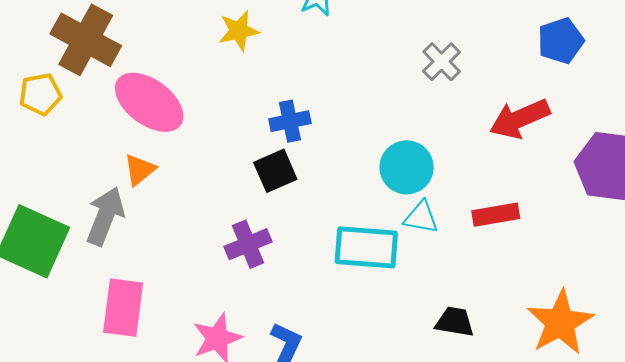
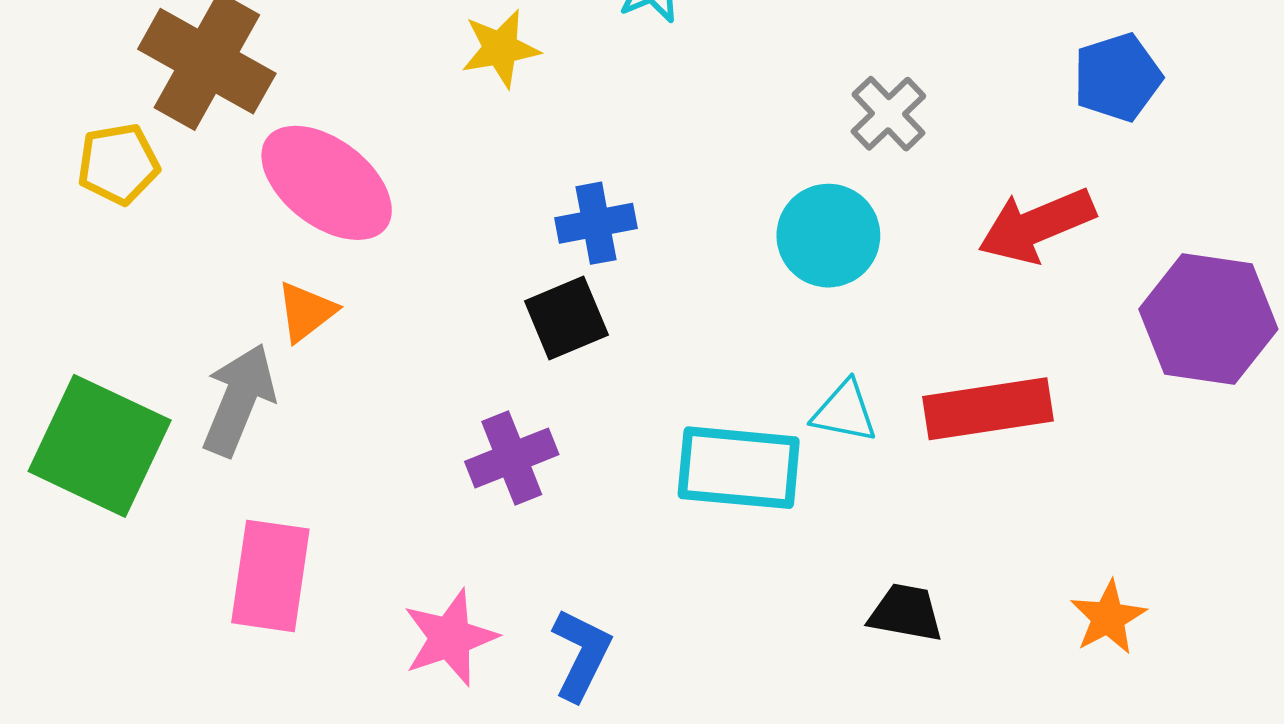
cyan circle: (407, 167) -> (828, 236), moved
red rectangle: (496, 215) -> (988, 409), size x1.4
orange star: (560, 322) -> (1108, 618), size x0.6

